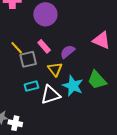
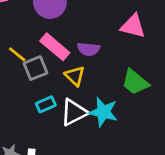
pink rectangle: (44, 46) -> (55, 47), size x1.5
purple semicircle: (68, 52) -> (88, 49), turned -126
cyan star: (73, 86) -> (103, 112), moved

